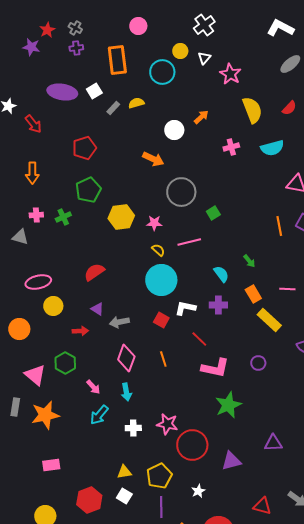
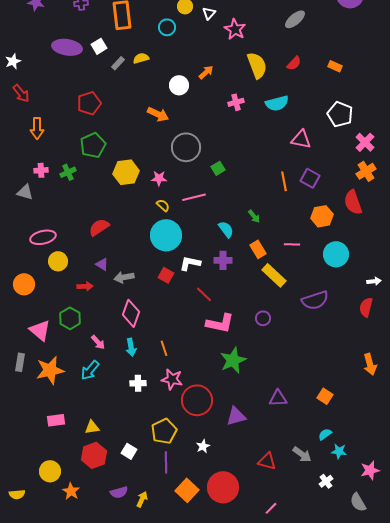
cyan circle: (162, 72) -> (167, 27), size x0.7
red arrow: (33, 124) -> (21, 93), moved
orange line: (163, 359) -> (164, 348), moved
cyan arrow: (99, 415) -> (90, 370), moved
yellow triangle: (124, 472) -> (92, 427), moved

